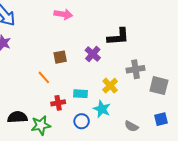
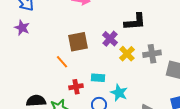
brown square: (60, 57) -> (78, 42), size x1.5
yellow cross: (110, 86) -> (127, 54), moved

